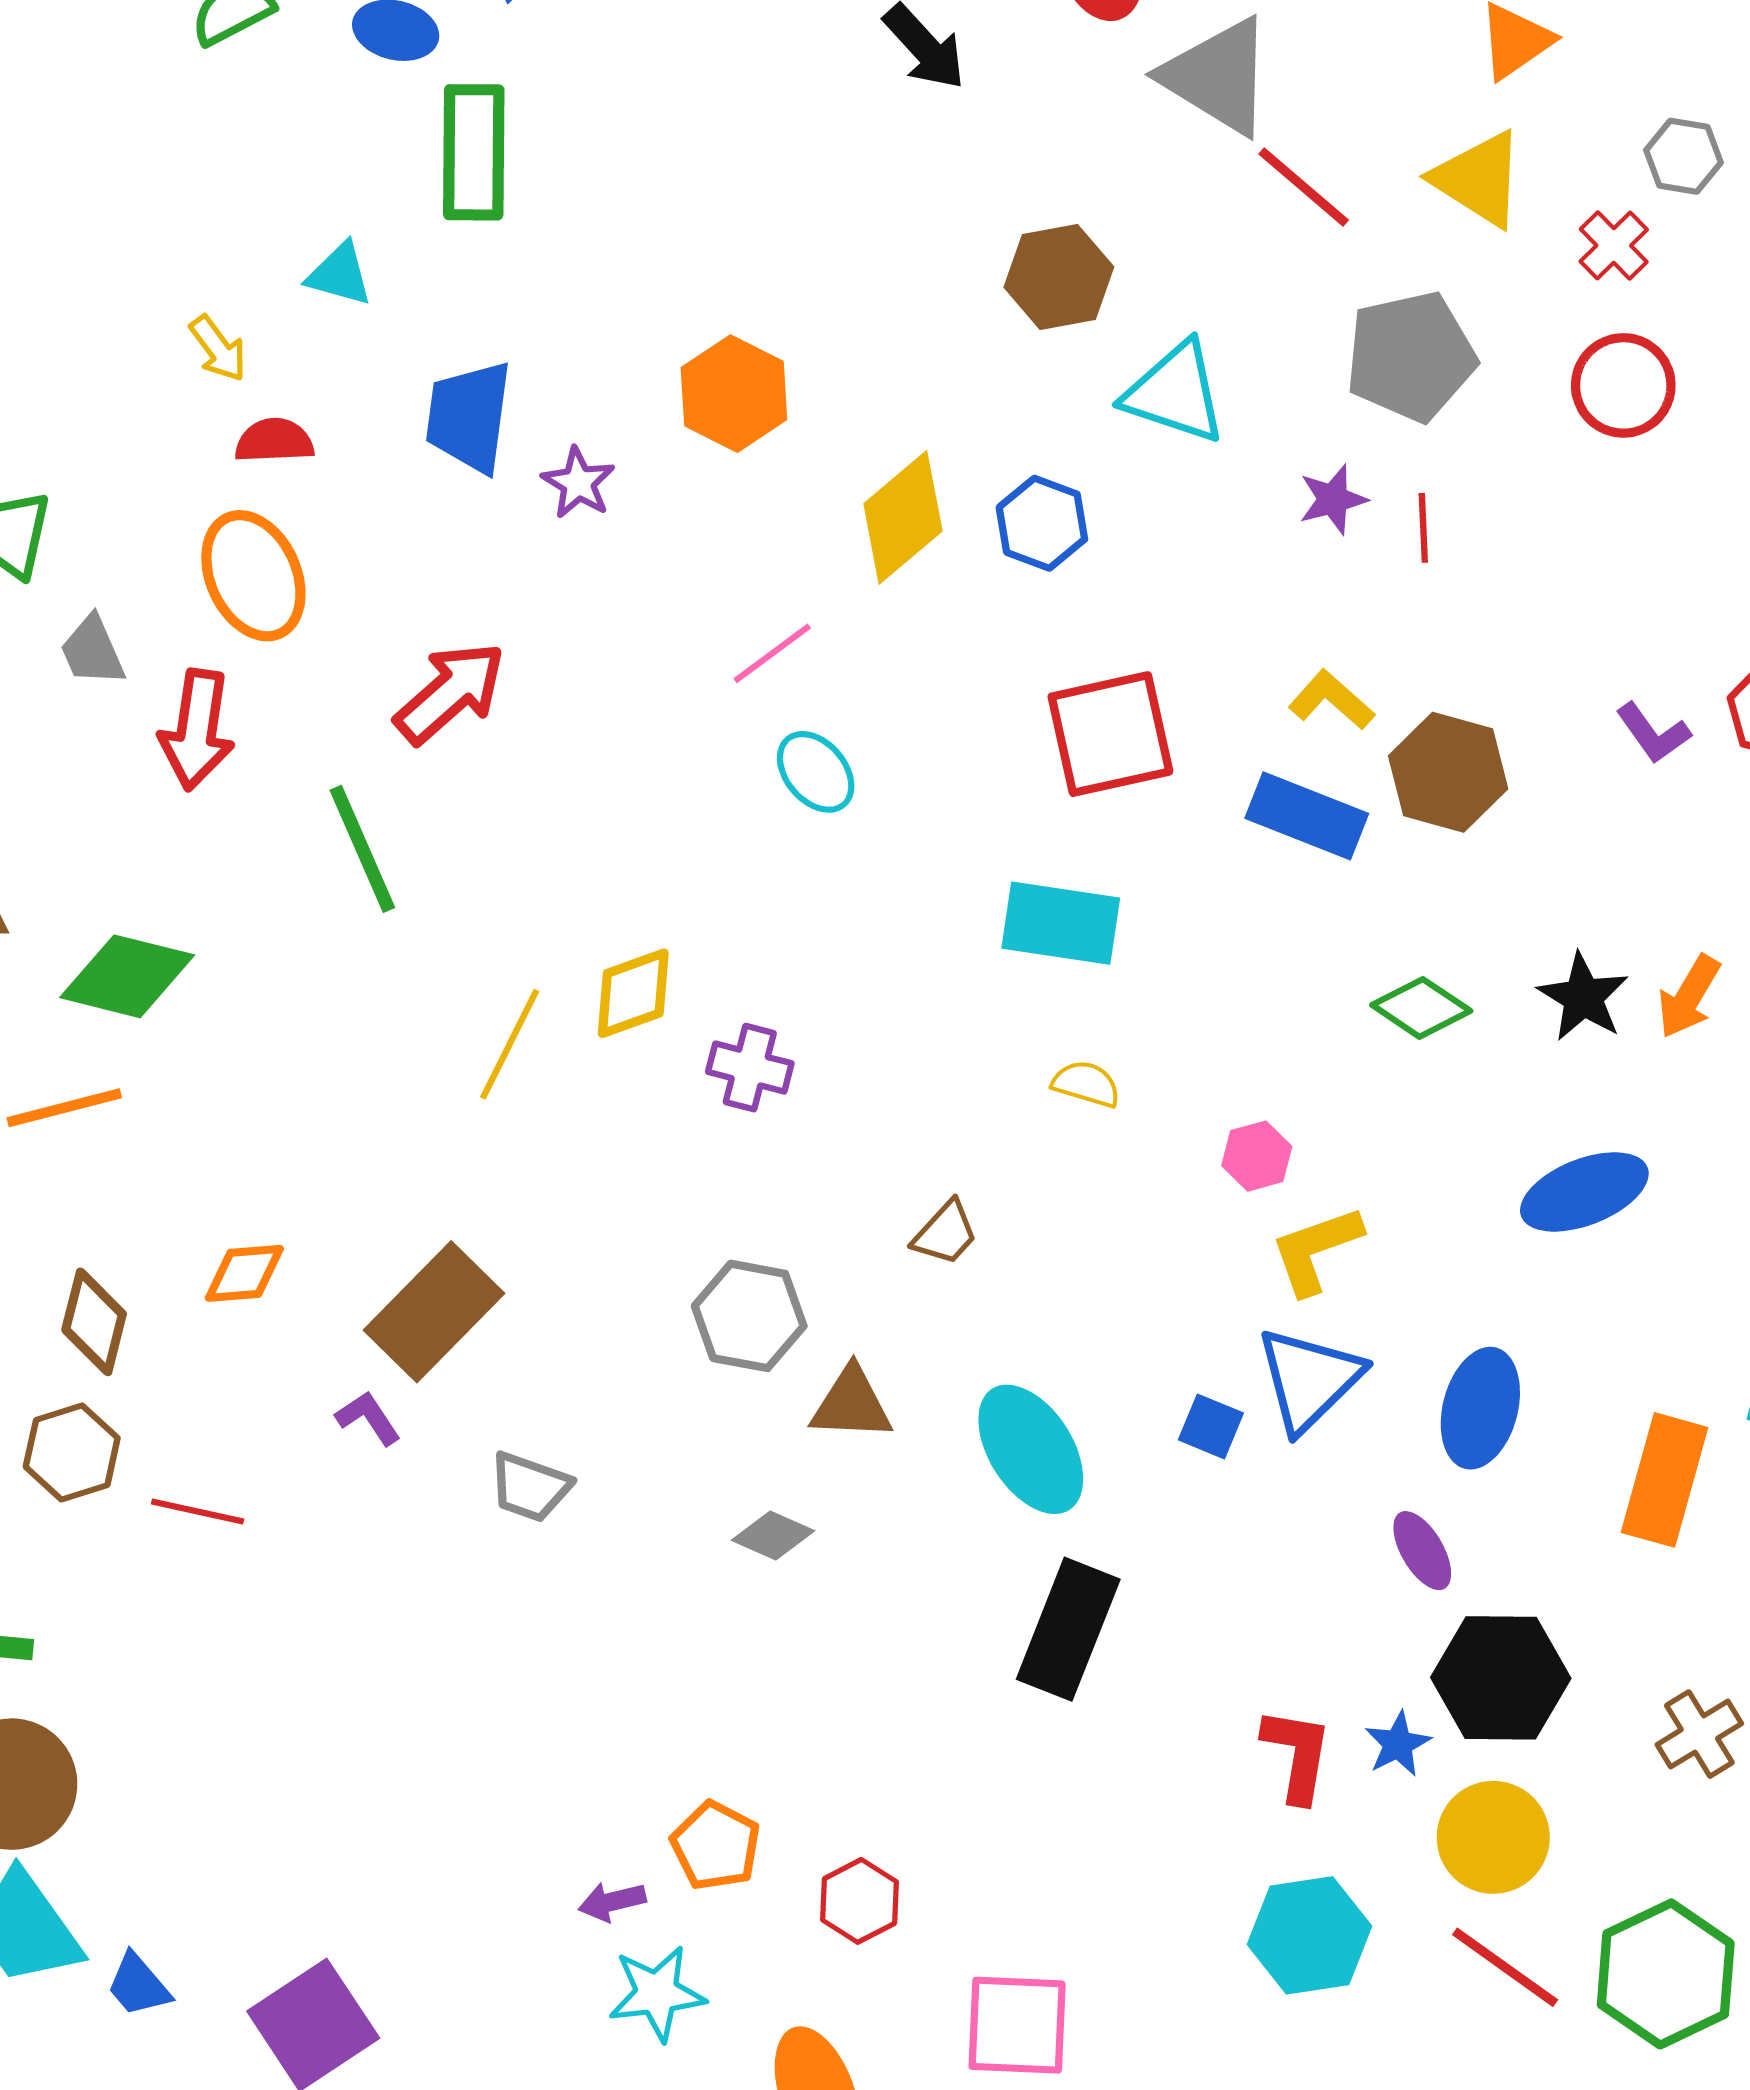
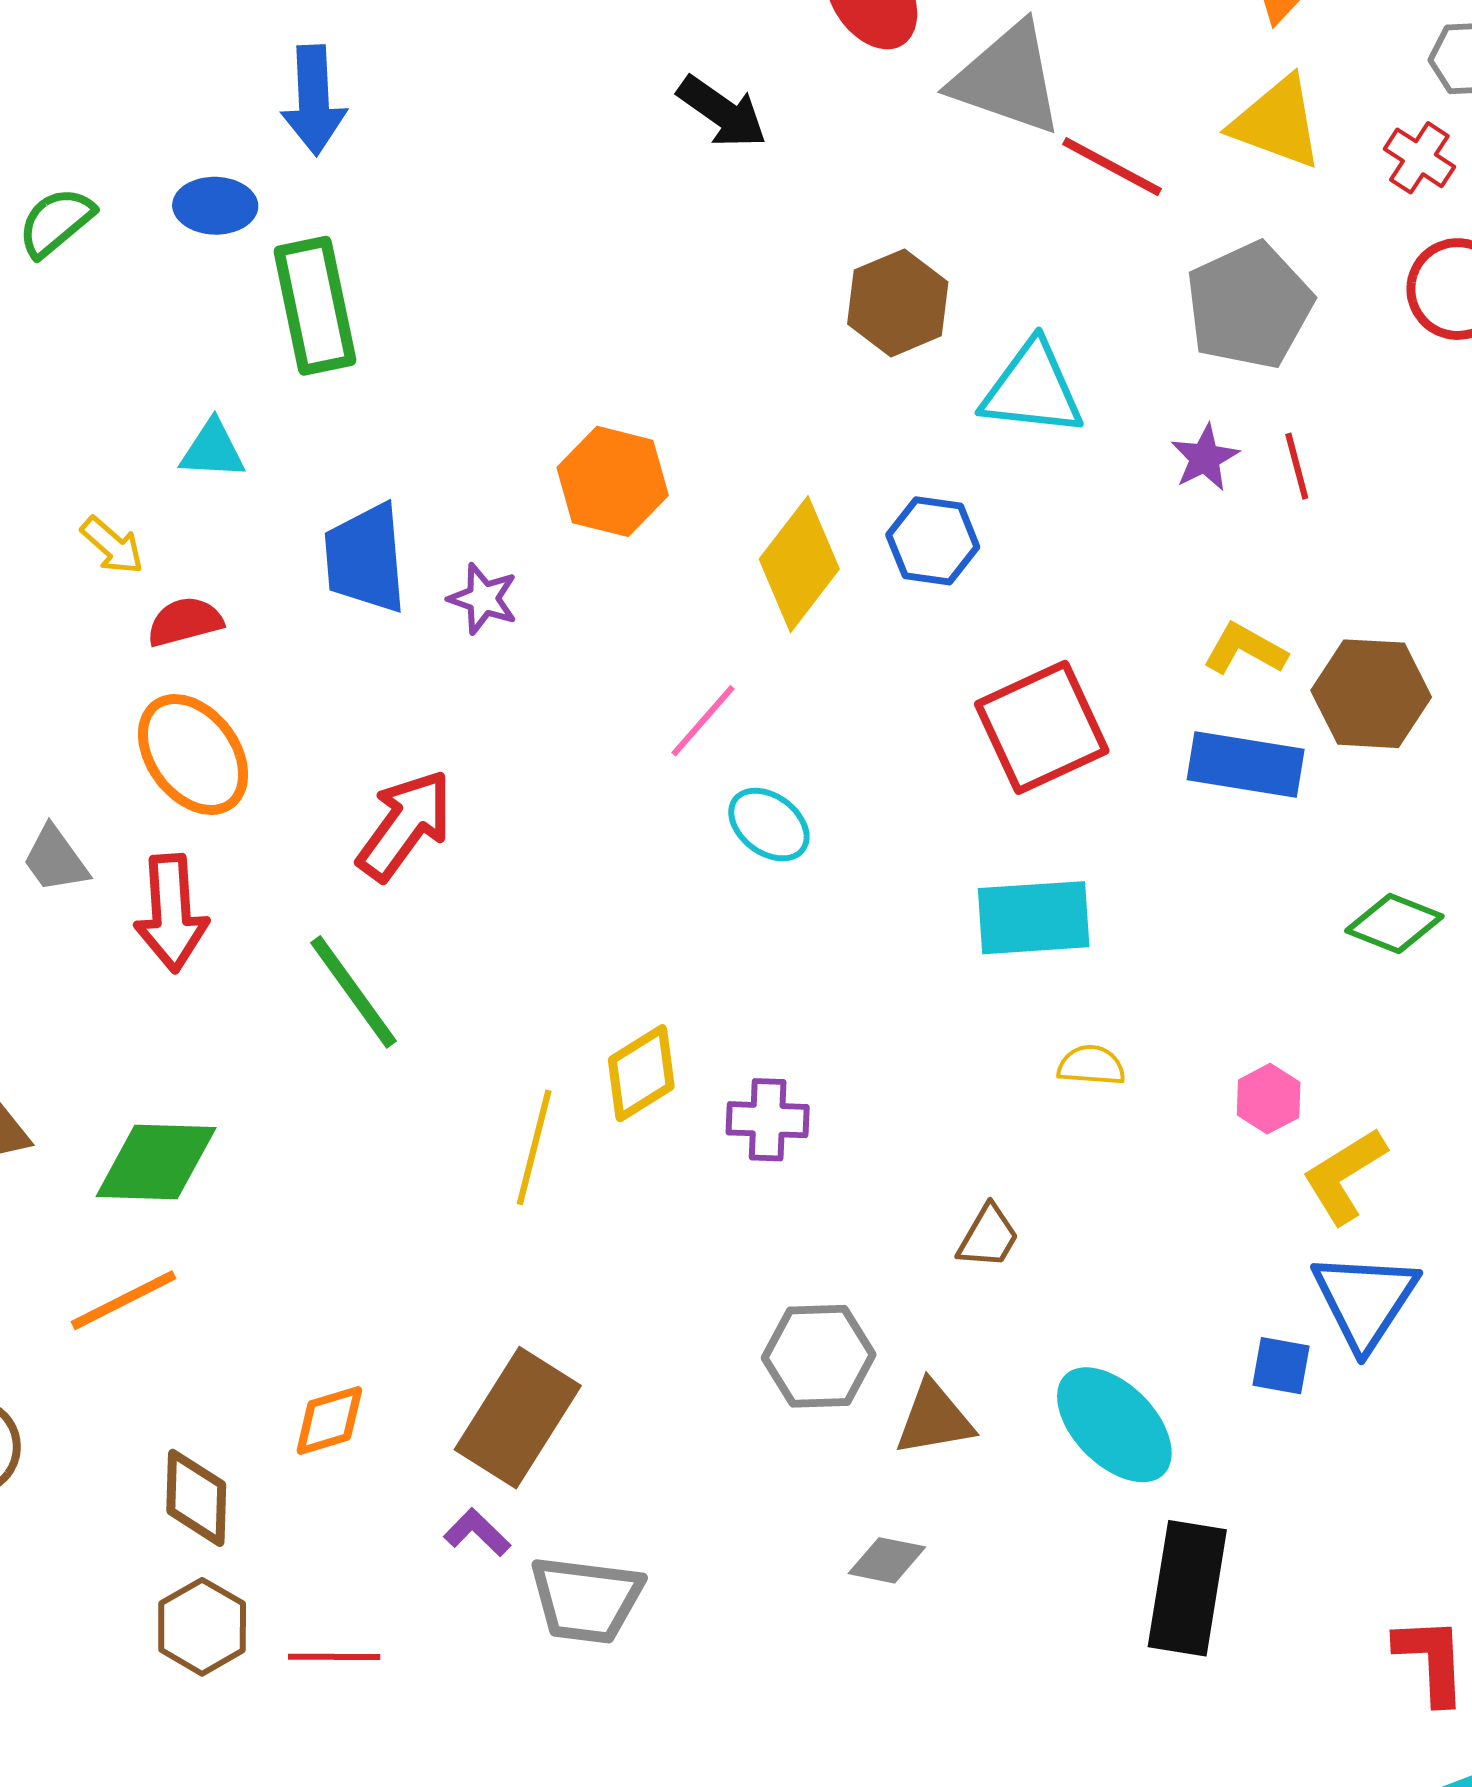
gray trapezoid: (530, 1487) -> (586, 1600), moved, size x1.4

